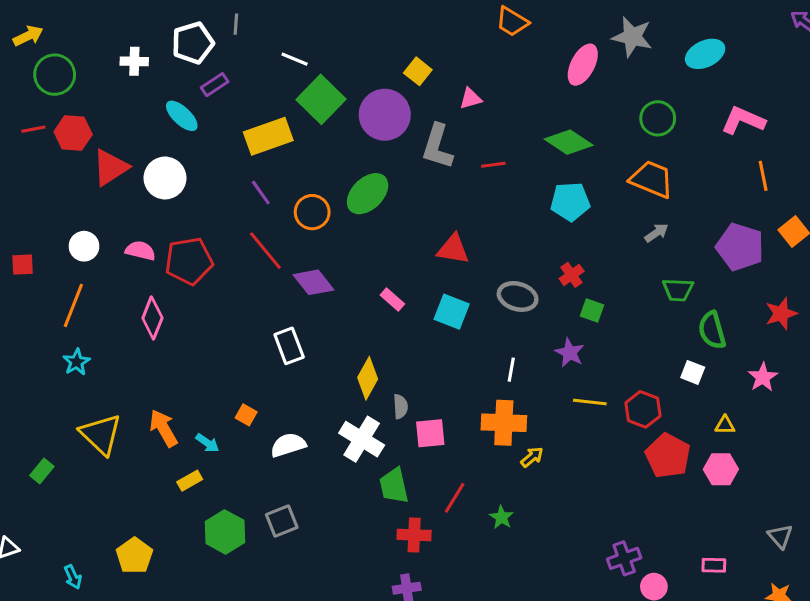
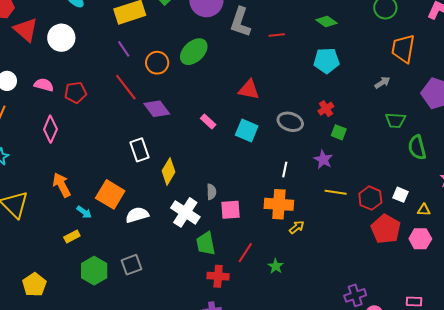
green diamond: (569, 142) -> (327, 22), size x0.7
red triangle: (110, 168) -> (26, 30), turned -48
orange trapezoid: (652, 179) -> (403, 49), moved, turned -104
red pentagon: (189, 261) -> (75, 92), size x0.7
white square: (693, 372) -> (401, 195), moved
yellow diamond: (368, 378) -> (168, 171), moved
orange square: (246, 415) -> (110, 194), size x2.0
orange arrow: (163, 428) -> (62, 185), moved

